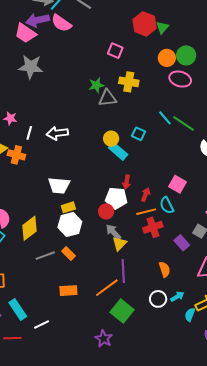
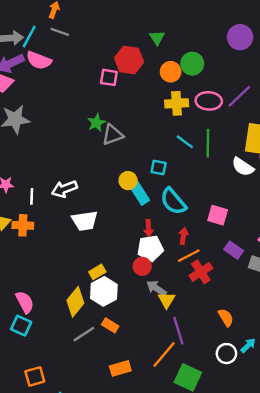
red hexagon: (145, 24) -> (129, 60), moved
pink ellipse: (180, 79) -> (209, 101), moved
yellow cross: (129, 82) -> (177, 103), moved
green line: (184, 123) -> (208, 143), turned 70
cyan rectangle: (118, 151) -> (140, 193), turned 30
red arrow: (127, 182) -> (148, 228), moved
white trapezoid: (59, 185) -> (85, 221), moved
cyan semicircle: (167, 205) -> (173, 201), moved, size x1.4
yellow diamond: (29, 228) -> (75, 302), moved
purple rectangle: (182, 243) -> (234, 250), moved

